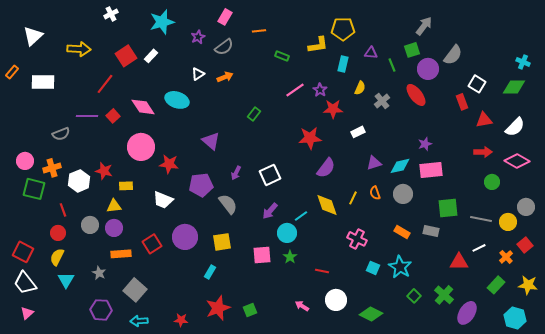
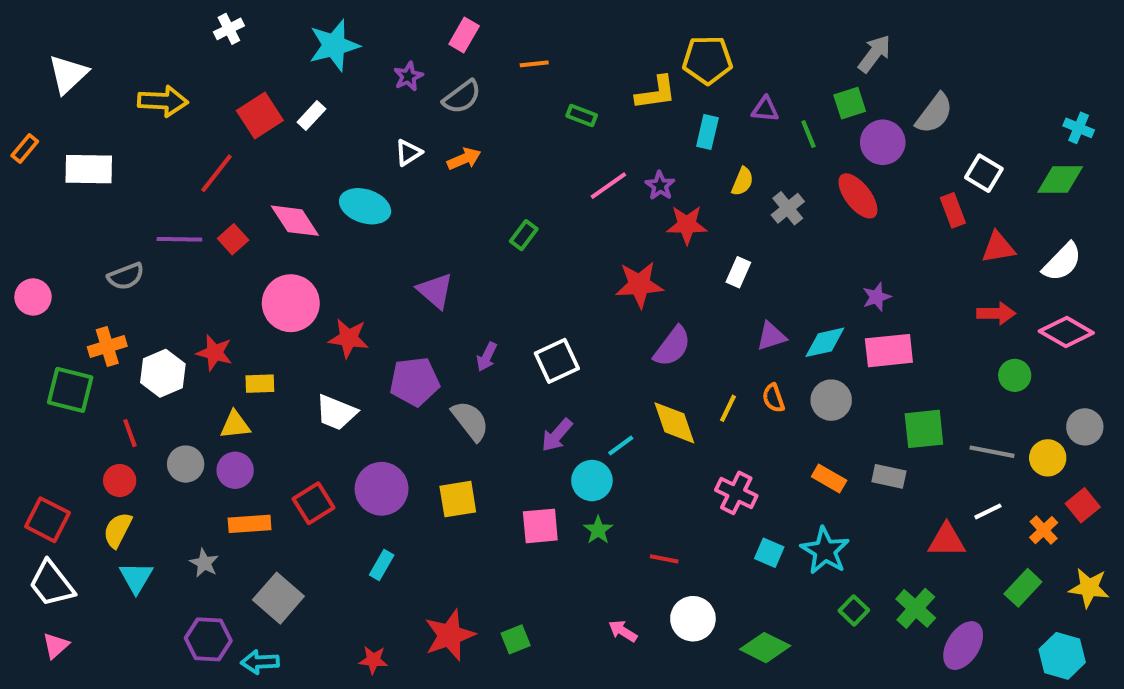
white rectangle: (358, 132) -> (738, 272), turned -40
pink circle: (25, 161) -> (33, 297), moved
cyan rectangle: (210, 272) -> (382, 565), moved
cyan arrow: (139, 321) -> (260, 662), moved

